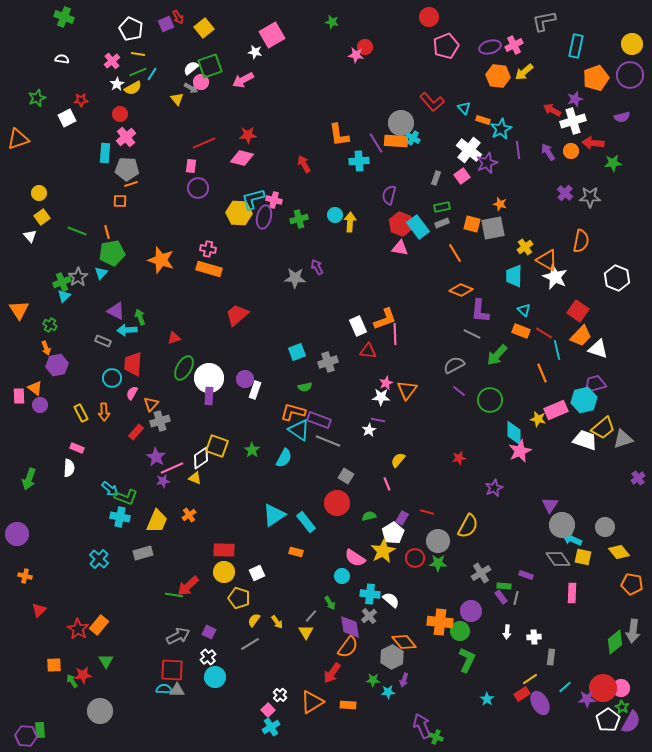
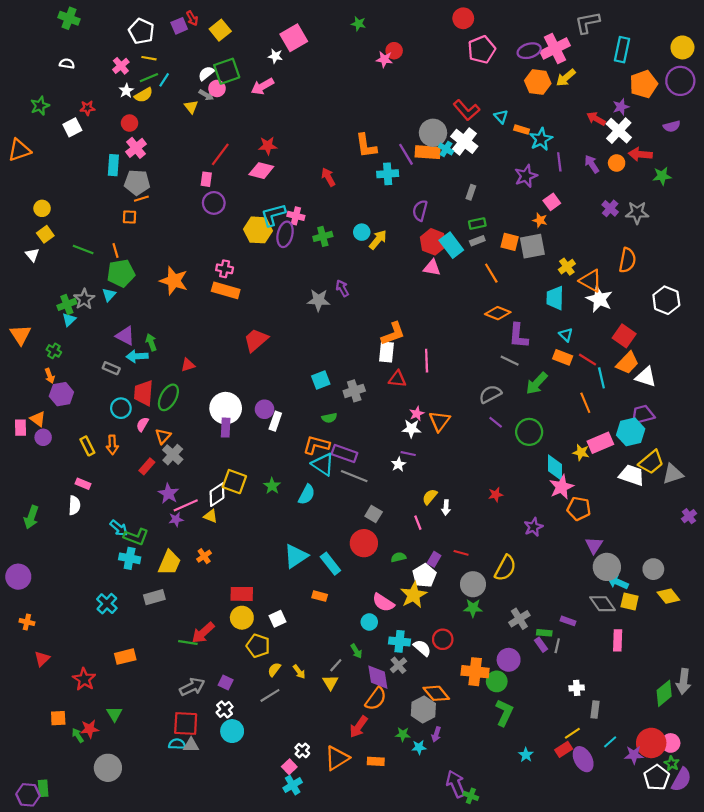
pink cross: (514, 45) -> (555, 49), size x1.5
white cross: (573, 121) -> (619, 131), turned -30
red line: (204, 143) -> (220, 154), turned -30
white cross: (469, 150) -> (464, 141), moved
pink square: (462, 176) -> (552, 202), moved
yellow arrow: (350, 222) -> (378, 240), turned 36
orange L-shape: (385, 319) -> (393, 334), moved
white rectangle: (358, 326) -> (387, 352), turned 30
green ellipse: (184, 368) -> (168, 397), moved
gray cross: (160, 421) -> (173, 455), turned -30
red circle: (415, 558) -> (443, 639), moved
orange pentagon: (632, 584) -> (579, 509), moved
orange rectangle: (99, 625) -> (125, 657), moved, turned 36
white arrow: (507, 632) -> (446, 508), moved

